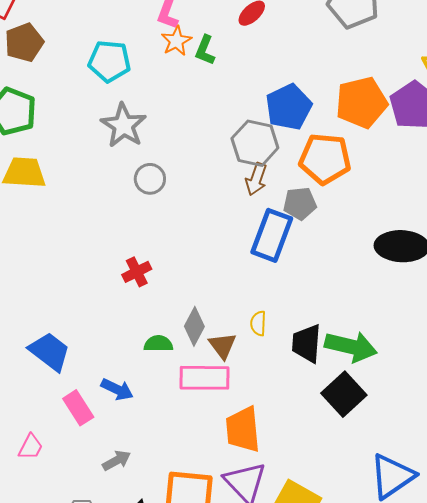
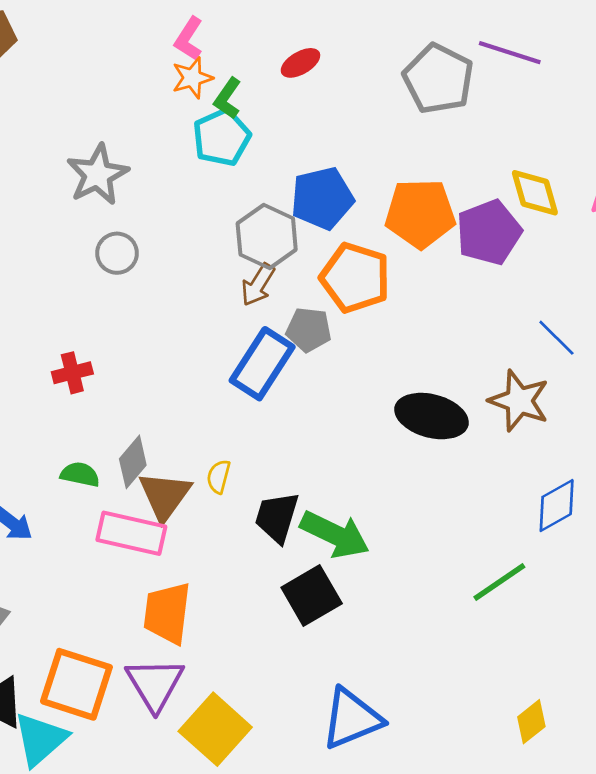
cyan pentagon: (109, 61) -> (222, 137), moved, turned 30
brown triangle: (223, 346) -> (165, 496), size x1.4

